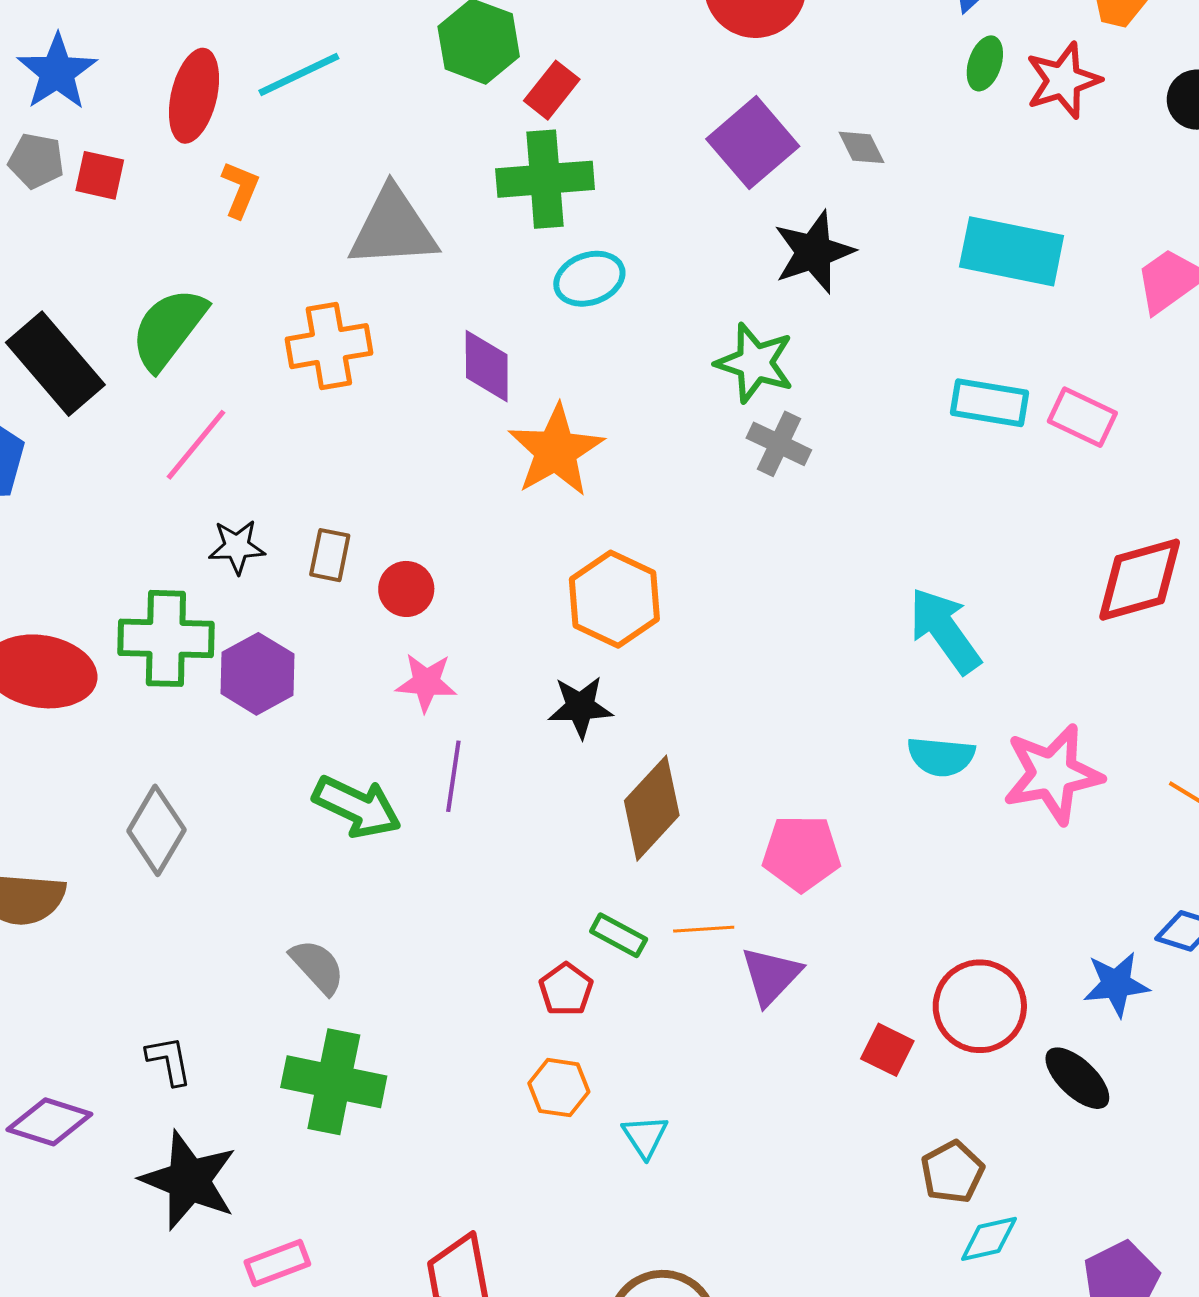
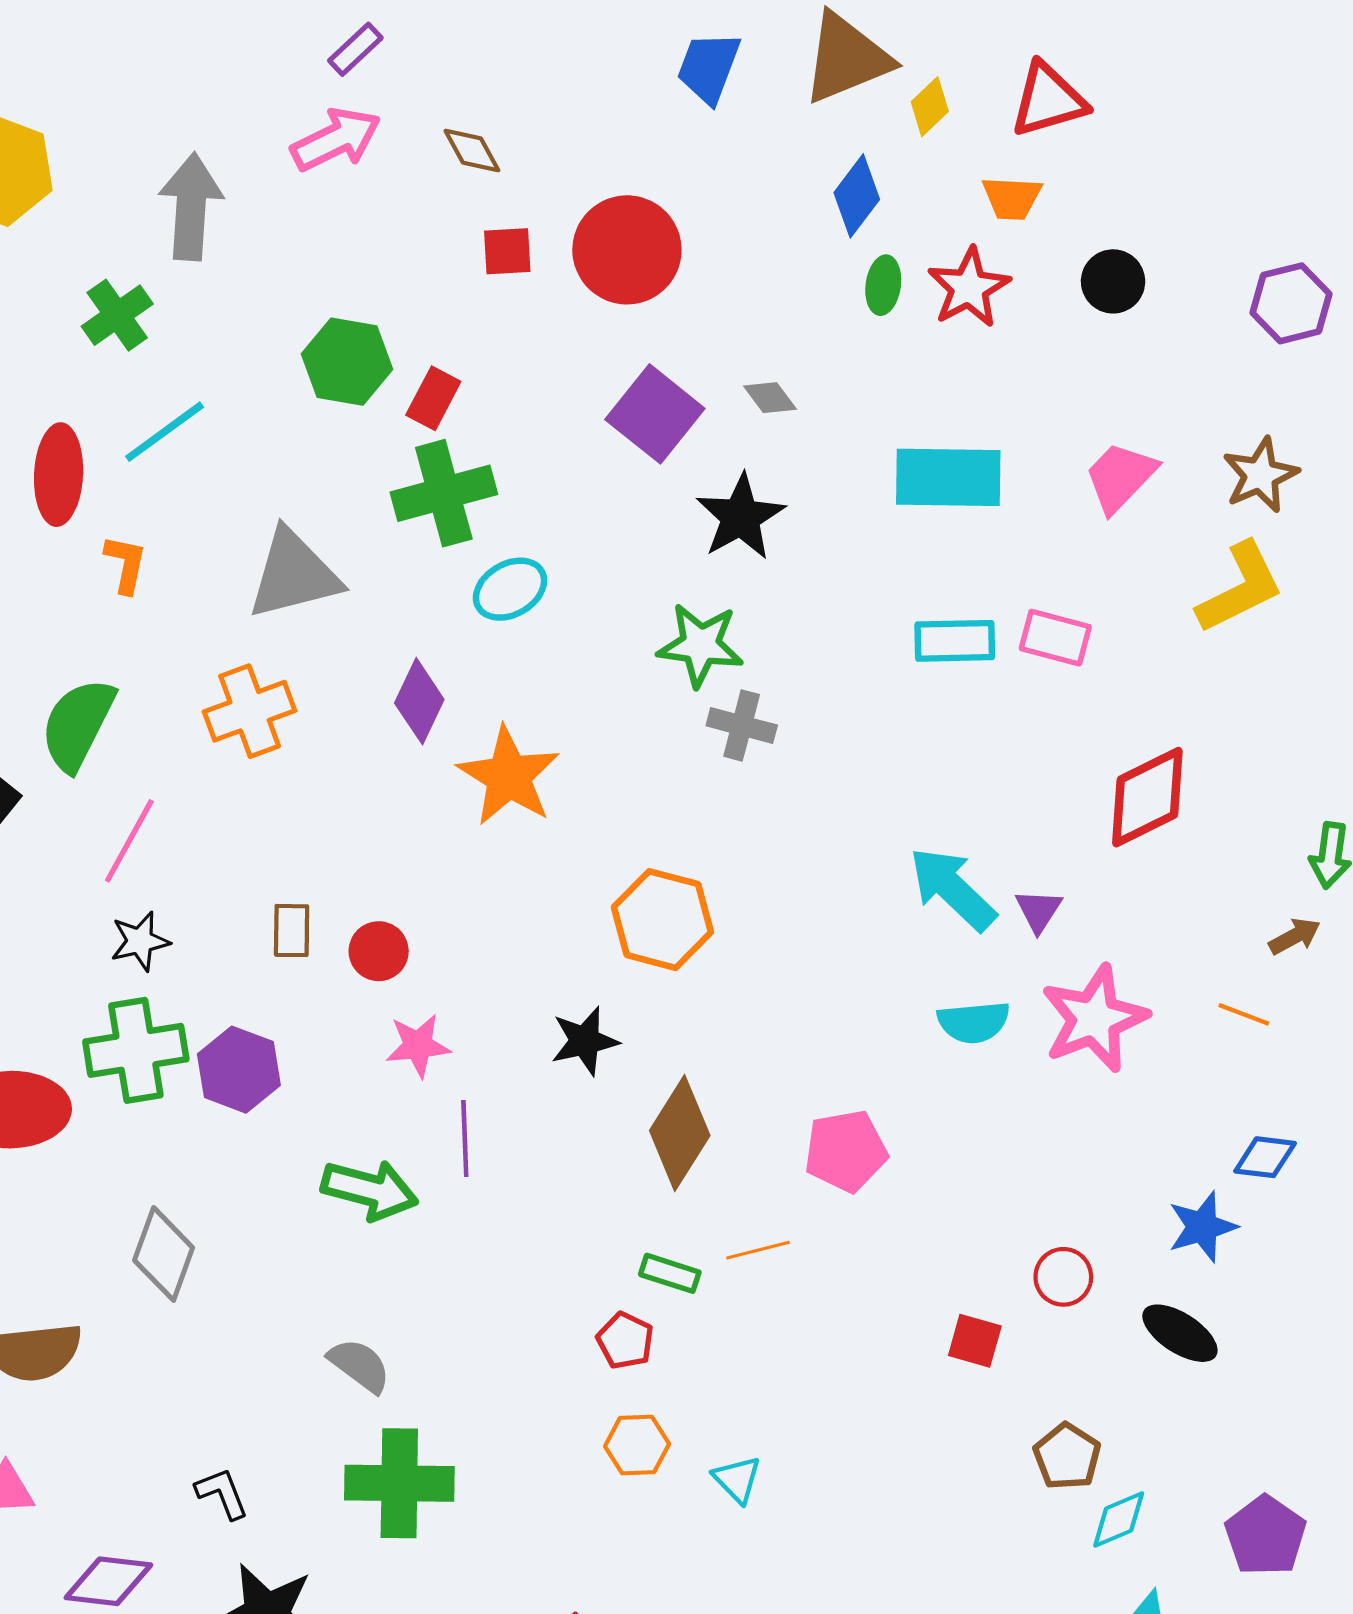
purple diamond: (487, 366) -> (419, 701), turned 36
black star: (237, 547) -> (140, 941), moved
orange hexagon: (614, 599) -> (662, 920), moved
purple triangle: (771, 976) -> (1039, 911), moved, size x0.7
red circle: (980, 1006) -> (1063, 1277), size x0.6

